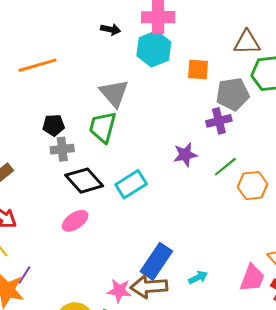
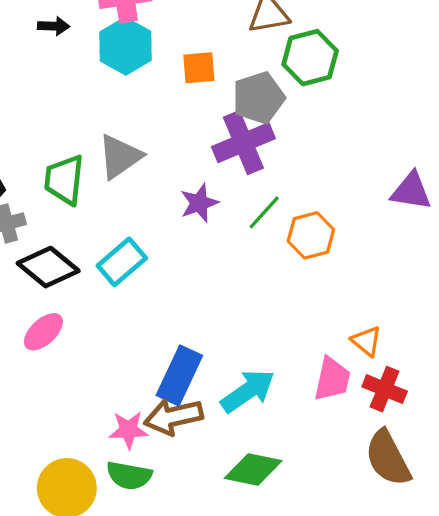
gray triangle: (114, 93) -> (120, 157), moved, turned 44
purple cross: (219, 121) -> (243, 143), size x1.5
cyan arrow: (198, 278) -> (248, 391), size x1.8

